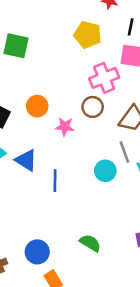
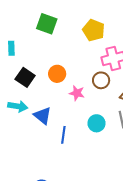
yellow pentagon: (88, 35) -> (94, 30), moved
cyan circle: (105, 171) -> (97, 123), moved

